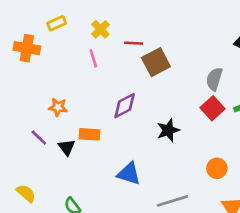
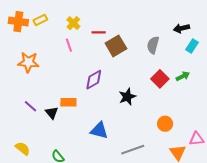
orange cross: (27, 48) -> (18, 22), moved
gray semicircle: (214, 79) -> (153, 45), moved
orange star: (58, 107) -> (28, 62), moved, size x1.5

